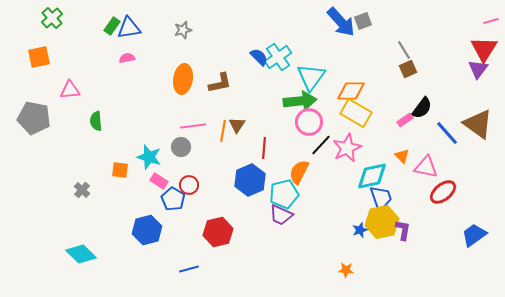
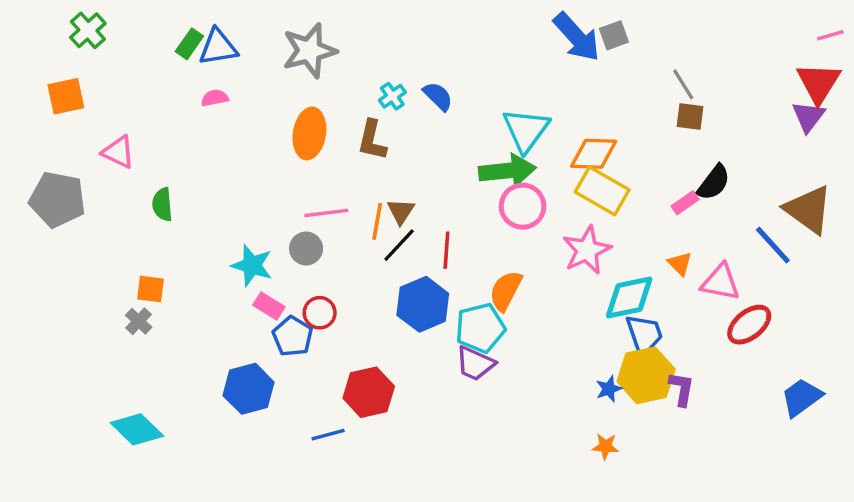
gray star: (183, 30) -> (309, 51), size x1.8
cyan cross: (278, 57) -> (392, 96), moved, size x0.6
brown square: (408, 69) -> (690, 117), turned 30
brown L-shape: (220, 83) -> (372, 140), turned 115
pink triangle: (70, 90) -> (118, 152), turned 30
blue line: (447, 133) -> (773, 245), moved
black line: (321, 145) -> (399, 245), moved
orange square: (120, 170) -> (150, 289), moved
blue line: (189, 269) -> (328, 435), moved
orange star: (346, 270) -> (605, 446), moved

